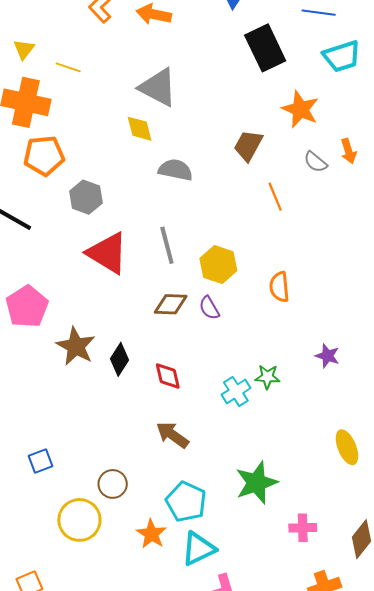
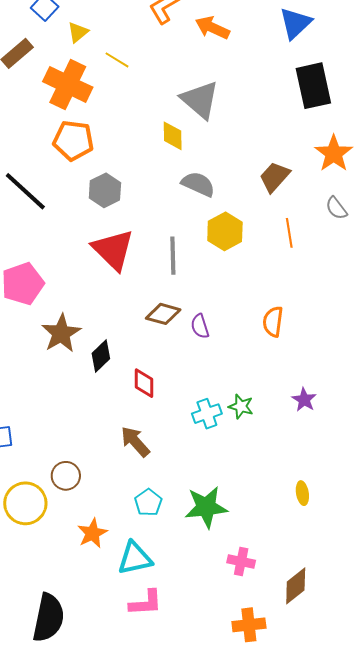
yellow hexagon: (218, 265) -> (225, 231), moved
yellow ellipse: (347, 447) -> (302, 493), size x0.7
cyan pentagon: (186, 502) -> (148, 502), moved, size x0.7

